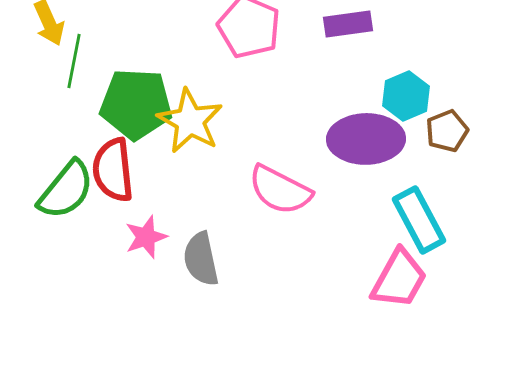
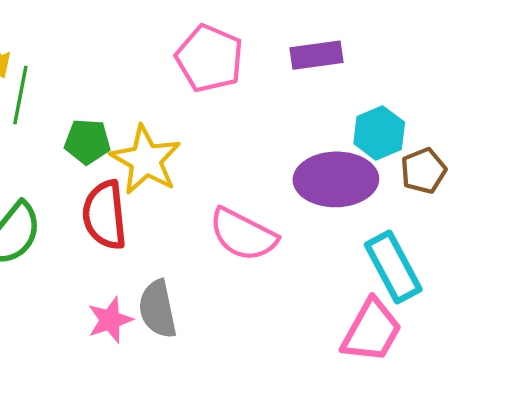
green pentagon: (136, 104) -> (87, 142), size x0.6
red semicircle: (113, 170) -> (105, 215), moved
pink star: (146, 237) -> (110, 320), moved

